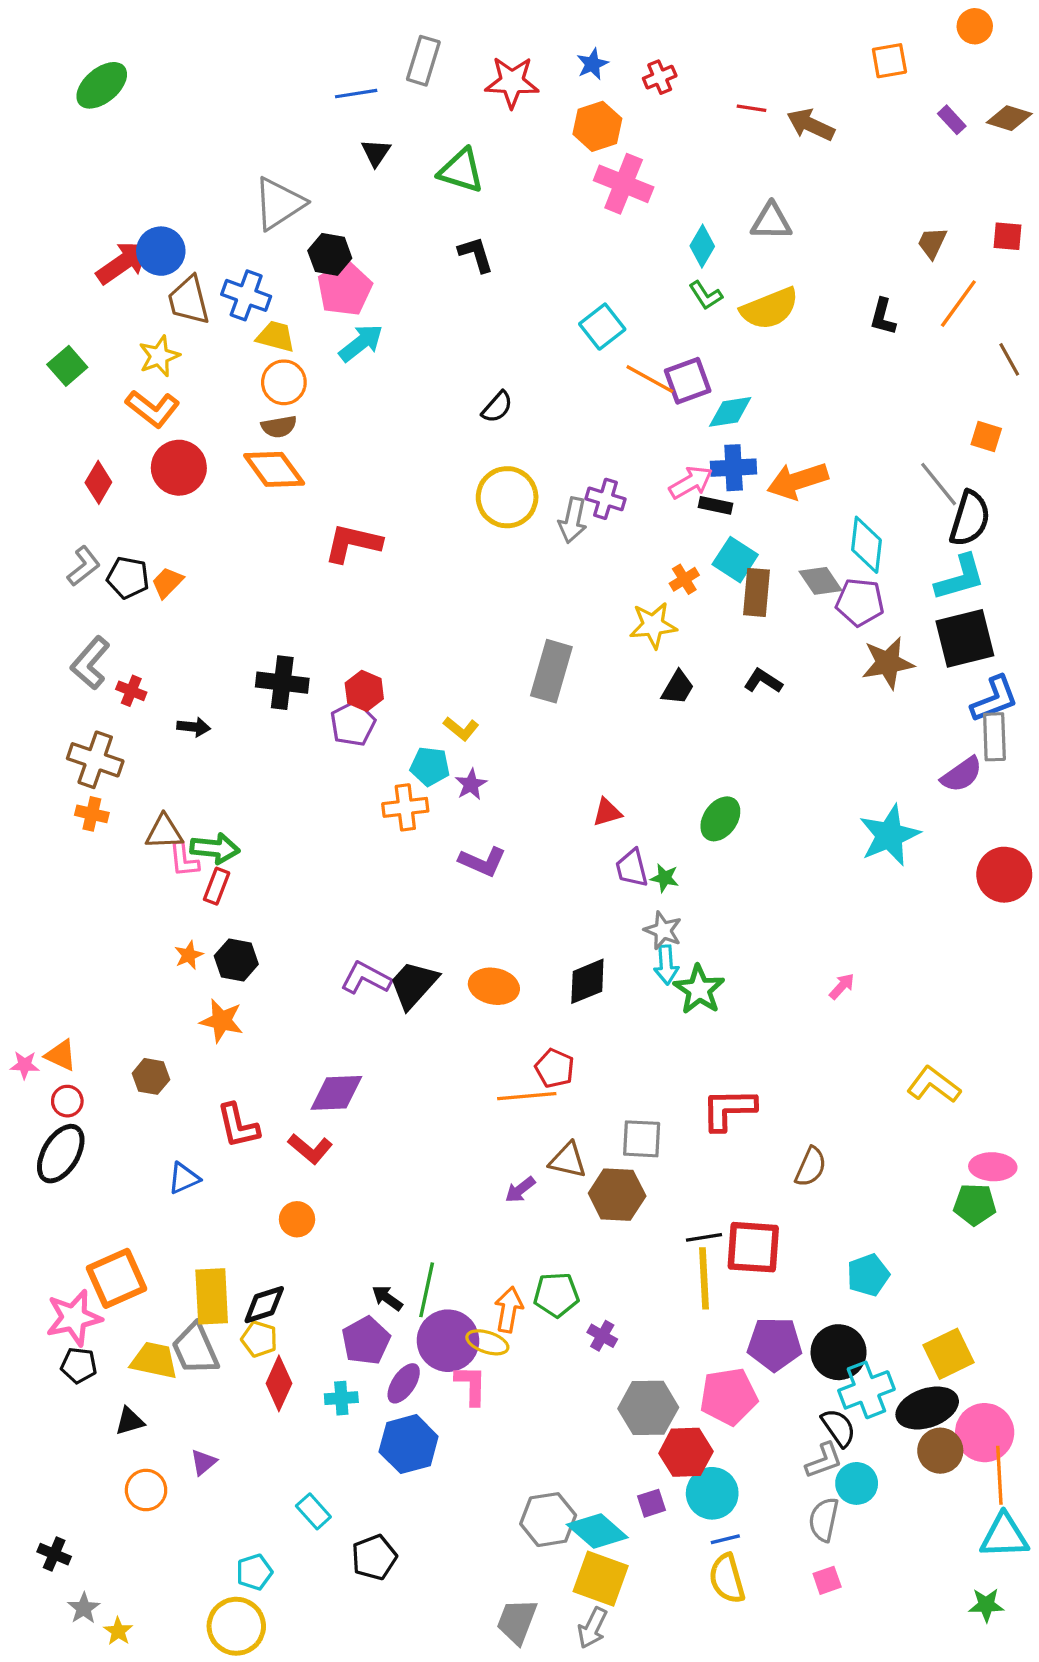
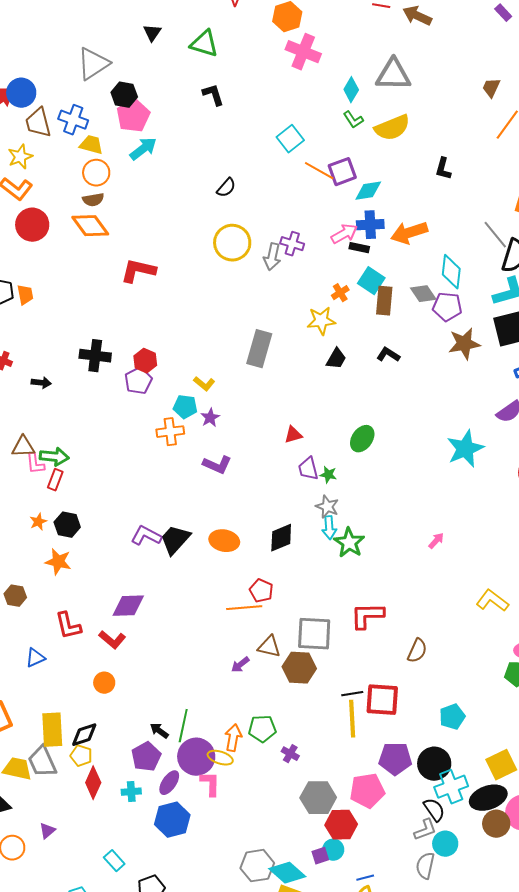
gray triangle: (771, 222) -> (393, 75), size x1.4
black L-shape: (883, 317) -> (443, 169), moved
orange trapezoid: (167, 583) -> (25, 295), turned 125
gray square: (642, 1139) -> (314, 634), size x1.4
cyan circle: (712, 1493) -> (333, 850), moved, size x0.7

